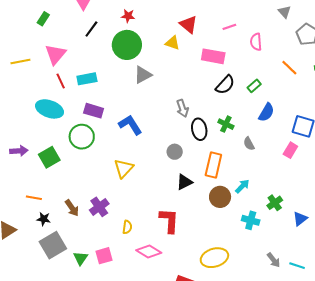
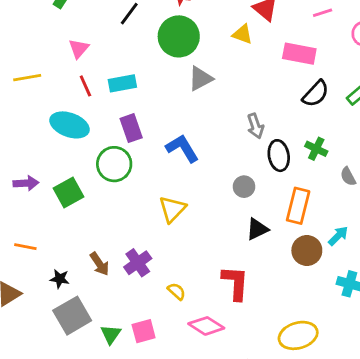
pink triangle: (55, 54) -> (79, 48), size x0.7
yellow line: (20, 62) -> (27, 78), moved
purple rectangle: (94, 111) -> (131, 128), turned 54
orange line: (34, 198) -> (25, 247), moved
yellow semicircle: (127, 227) -> (177, 291), turned -56

